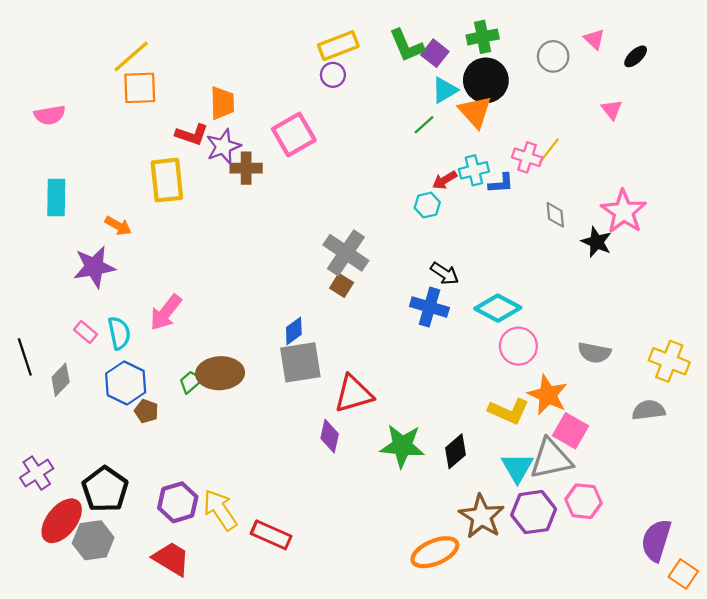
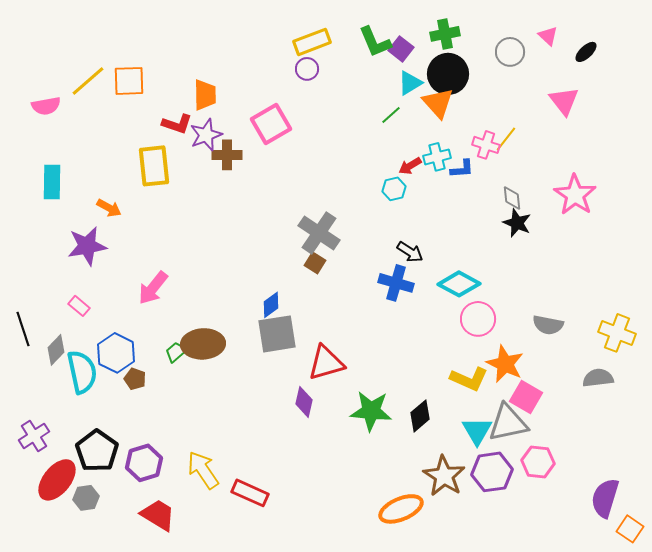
yellow line: (131, 56) -> (88, 81), moved
pink triangle: (612, 110) -> (564, 101), size x1.5
black star: (597, 242) -> (517, 223), moved
cyan semicircle: (119, 333) -> (82, 372), moved, size x1.4
purple hexagon: (178, 502) -> (144, 463), moved
gray hexagon: (93, 540) -> (86, 498), size x0.7

